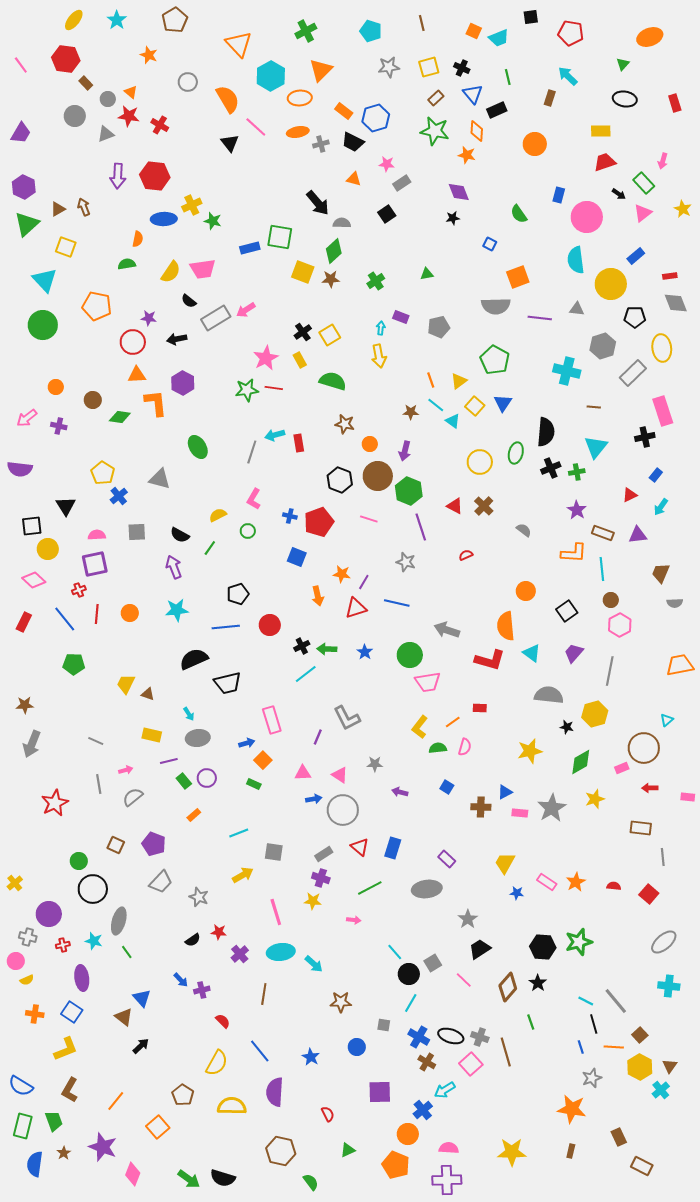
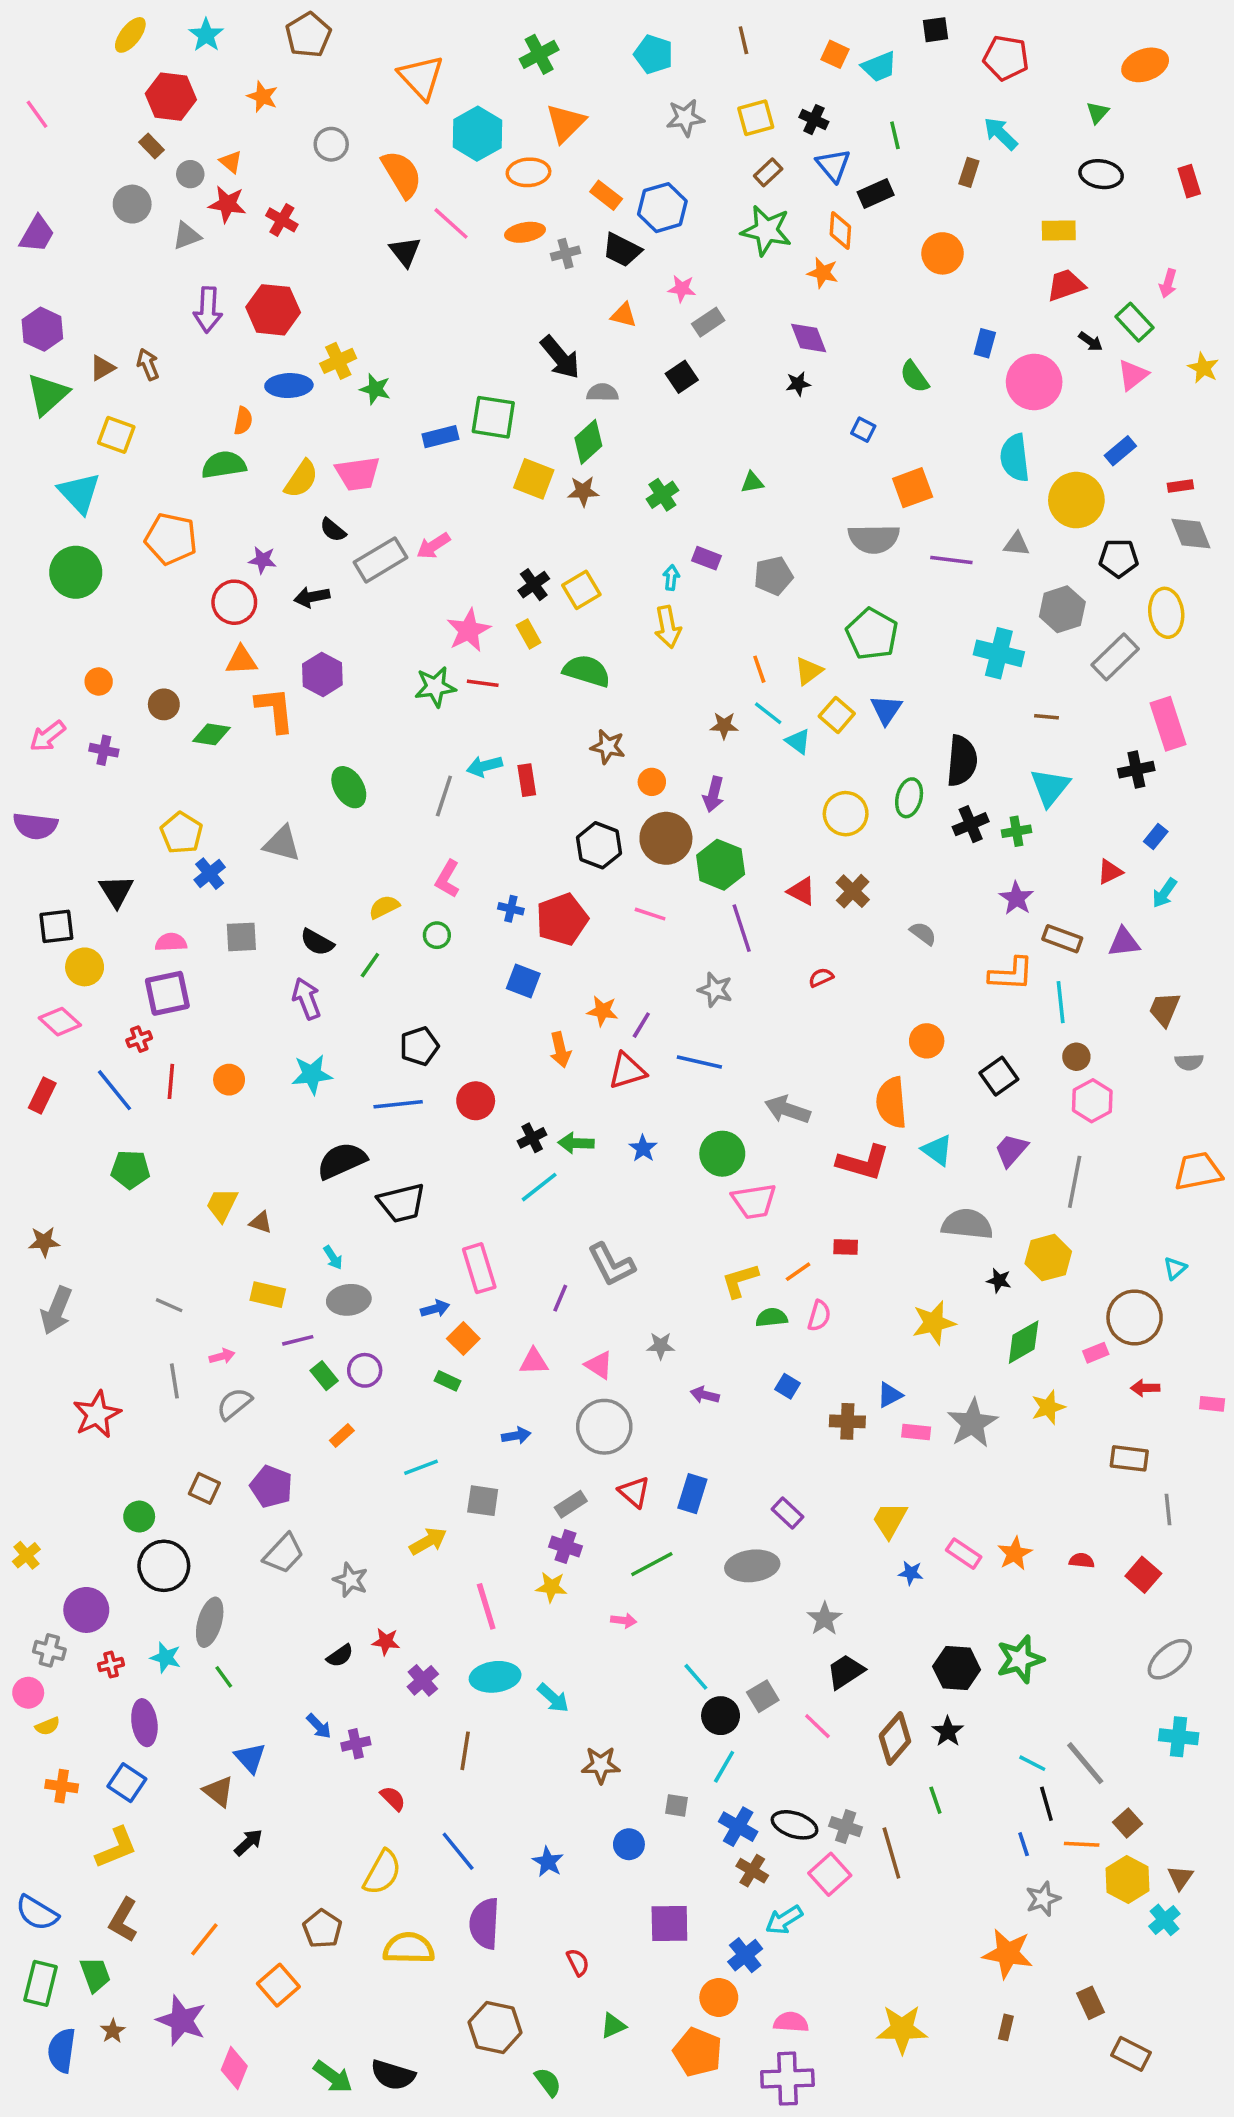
red hexagon: (66, 59) -> (171, 97), moved
green semicircle: (127, 264) -> (224, 465), size x1.4
yellow L-shape: (420, 727) -> (740, 1280), turned 35
blue arrow: (314, 799) -> (516, 1436), moved

